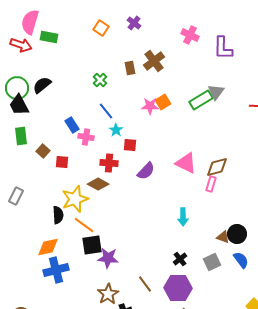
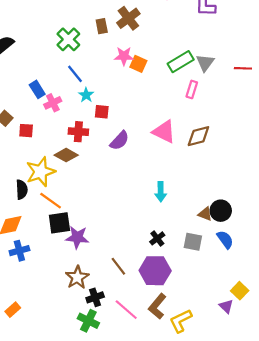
green cross: (100, 80) -> (68, 39), size x1.5
gray triangle: (216, 92) -> (205, 63), moved
orange square: (163, 102) -> (138, 64), turned -35
pink star: (150, 106) -> (124, 56), moved
pink cross: (86, 137) -> (53, 103), turned -35
pink rectangle: (211, 184) -> (192, 89), moved
gray square: (212, 262) -> (193, 242), turned 36
blue cross: (56, 270) -> (19, 251), size x0.7

